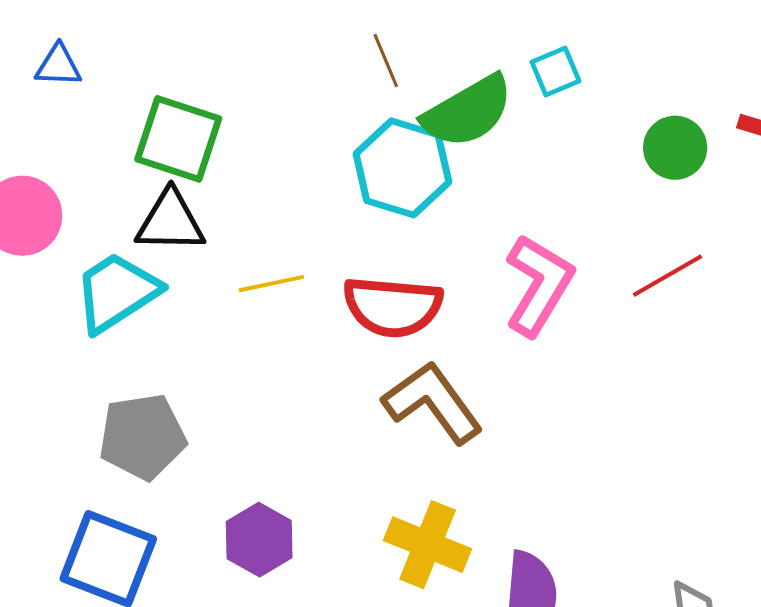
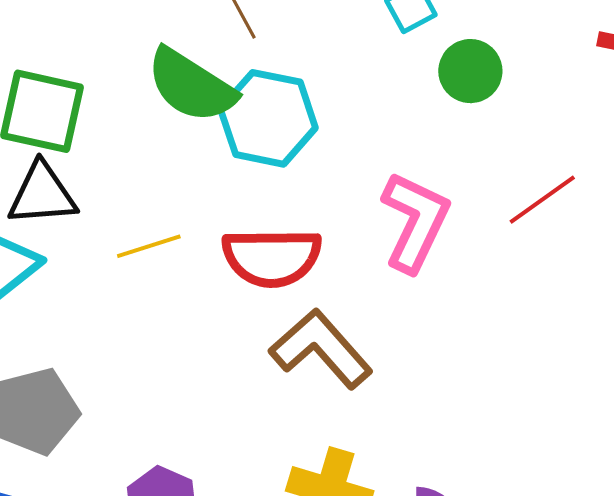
green semicircle: (468, 111) -> (191, 86), moved, turned 68
green circle: (675, 148) -> (470, 71), moved

